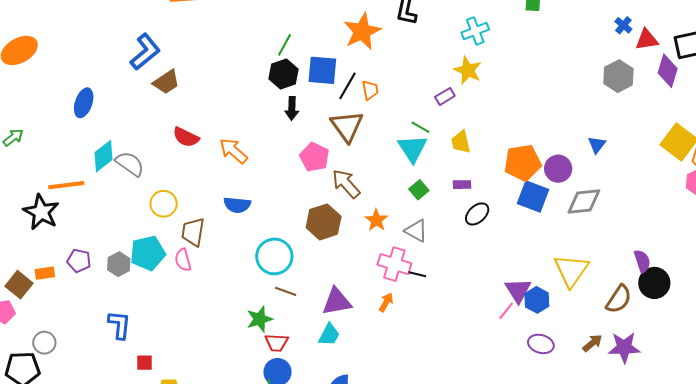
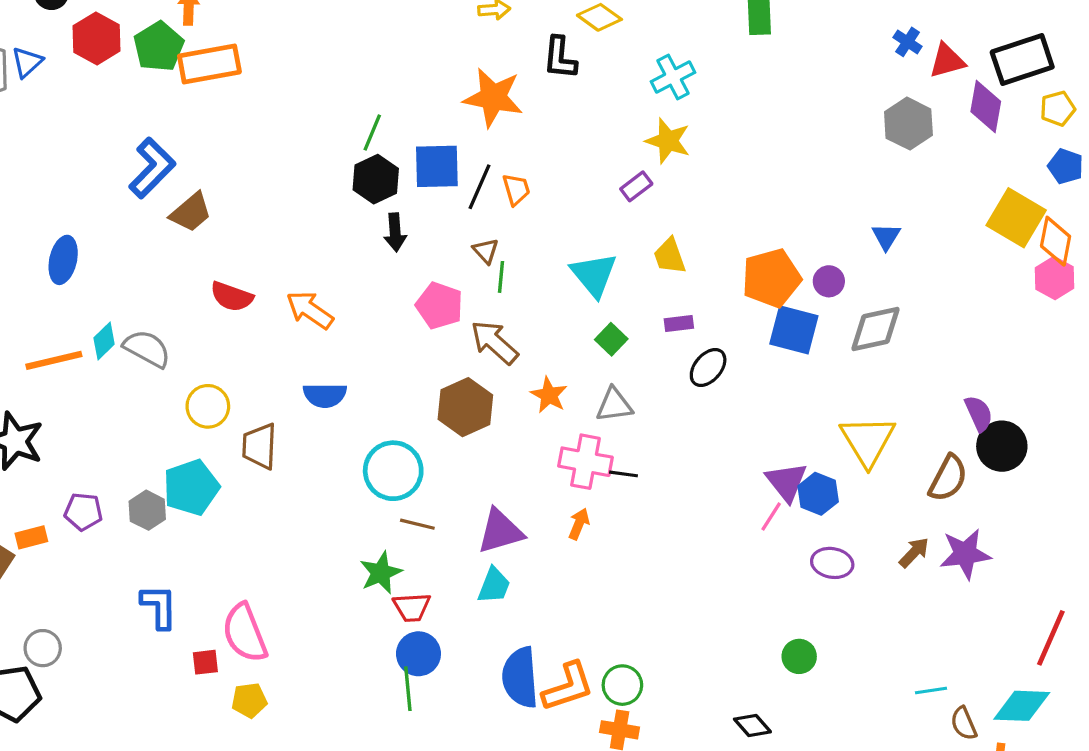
orange star: (362, 31) -> (493, 98), turned -30
brown triangle: (347, 126) -> (486, 251), size x0.5
green line: (420, 127) -> (501, 277), moved, turned 72
cyan diamond: (104, 156) -> (104, 341), size x0.7
purple circle: (558, 169) -> (829, 281), size x0.7
orange line: (66, 185) -> (54, 360), moved
gray triangle: (416, 231) -> (614, 405), turned -30
pink semicircle: (183, 260) -> (245, 633), moved, size x1.6

